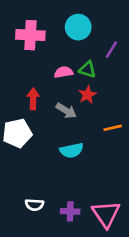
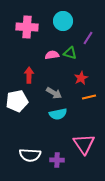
red star: (87, 95) -> (81, 78), moved
gray arrow: (66, 111) -> (54, 93), moved
white semicircle: (34, 205) -> (30, 155), size x1.5
pink triangle: (106, 214) -> (84, 144), moved

